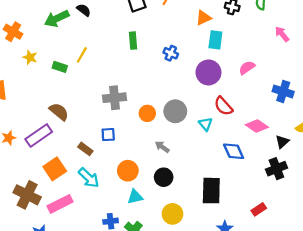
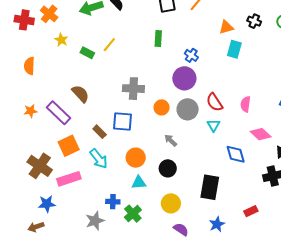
pink semicircle: (247, 68) -> (245, 104), moved, turned -56
purple circle: (208, 72) -> (184, 78), moved
red semicircle: (223, 106) -> (214, 102), moved
purple rectangle: (39, 135) -> (59, 113), turned 70
blue square: (108, 135) -> (123, 122), size x1.5

